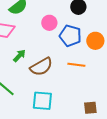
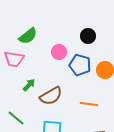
orange line: (76, 65) -> (89, 104), moved

